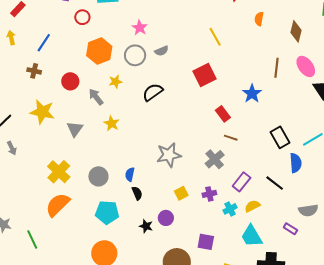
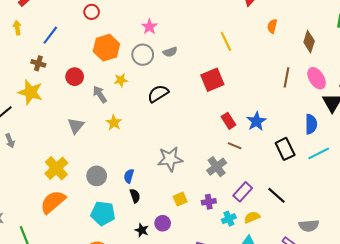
blue star: (252, 94) -> (256, 121), moved
yellow star: (42, 112) -> (30, 92), moved
blue semicircle: (296, 163) -> (311, 124), moved

